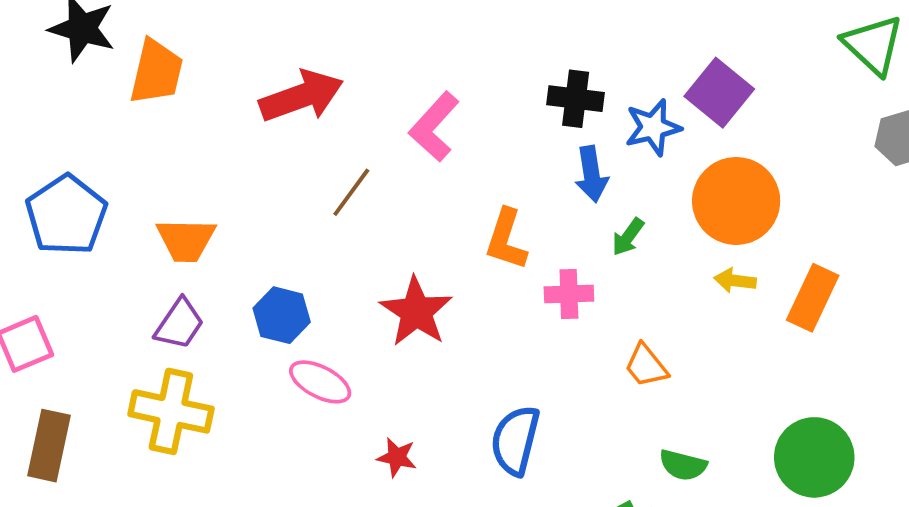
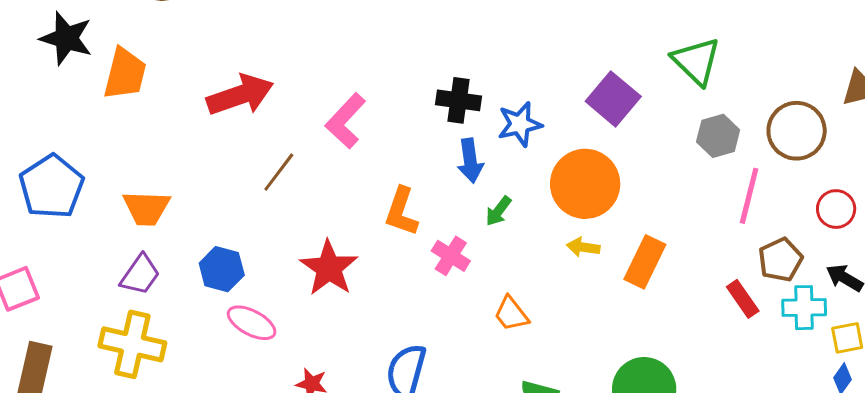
purple square: (719, 93) -> (613, 99), moved
pink cross: (569, 294) -> (451, 256), turned 33

